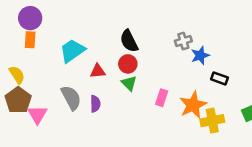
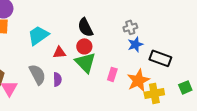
blue star: (200, 55) -> (135, 44), moved
black rectangle: (220, 78) -> (160, 58), size x1.5
green triangle: (129, 83) -> (85, 62), size x1.6

